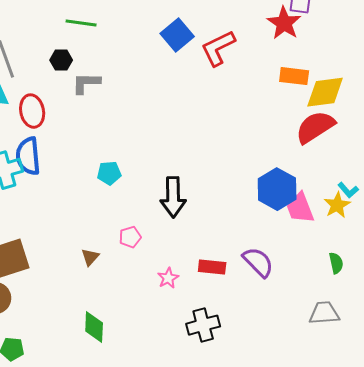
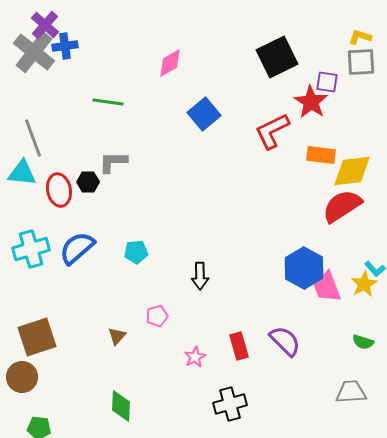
red L-shape: (218, 48) -> (272, 131), moved
black hexagon: (61, 60) -> (88, 182), moved
blue semicircle: (28, 156) -> (77, 248), moved, turned 54
black arrow: (173, 197) -> (200, 276), size x0.7
green semicircle: (336, 263) -> (363, 342), turned 120
red rectangle: (212, 267) -> (239, 346), turned 68

